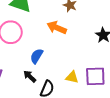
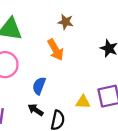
orange arrow: (57, 28) -> (56, 50), turned -132

